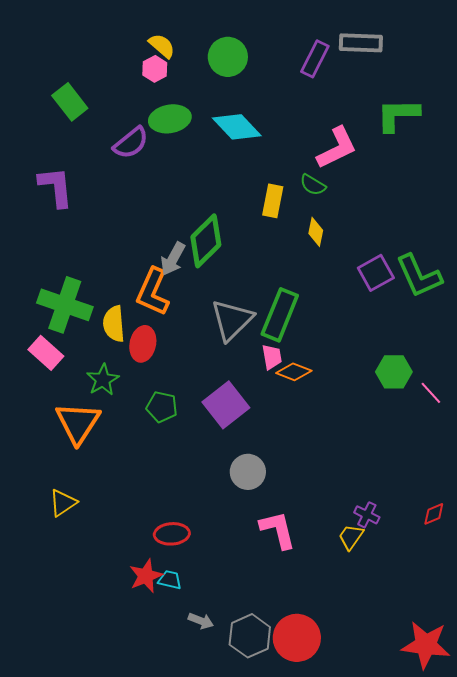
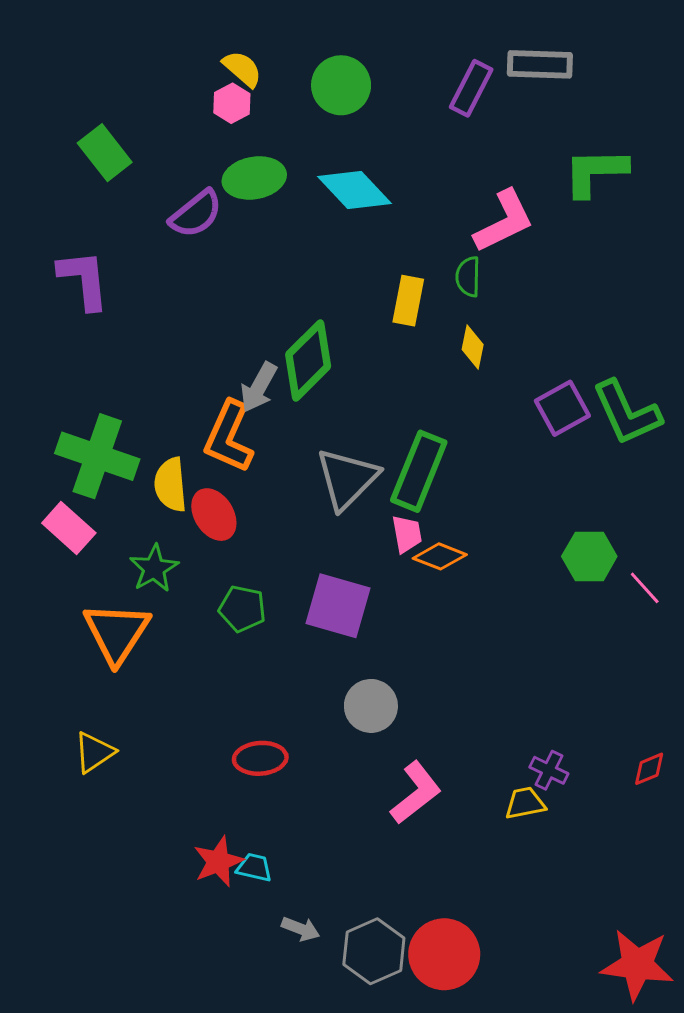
green semicircle: (313, 185) -> (468, 277), turned 60
red ellipse: (143, 344) -> (214, 515), turned -44
purple square: (226, 405) -> (338, 606), turned -36
pink L-shape: (278, 530) -> (416, 793), turned 66
red ellipse: (172, 534) -> (260, 758), moved
yellow trapezoid: (351, 537) -> (525, 803), turned 44

